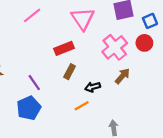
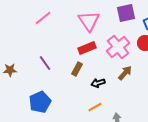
red rectangle: (64, 48) -> (87, 48), moved
purple line: (34, 83) -> (45, 63), moved
orange line: (82, 106) -> (95, 107), moved

